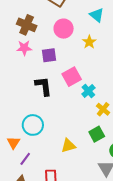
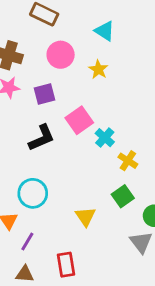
black L-shape: (44, 86) -> (42, 138), turned 80
yellow triangle: (68, 146) -> (85, 217), turned -42

